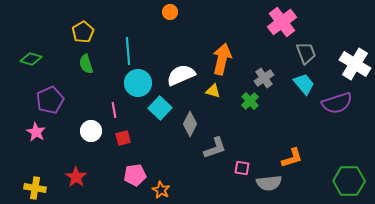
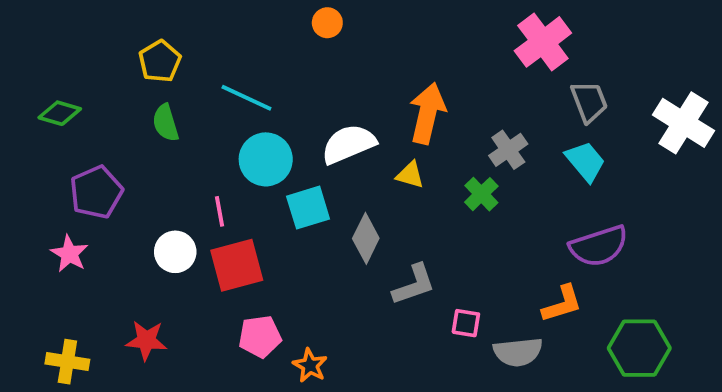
cyan line: (128, 51) -> (246, 98), turned -60
purple semicircle: (337, 103) -> (599, 246), moved
cyan square: (160, 108) -> (308, 208), turned 30
red square: (123, 138) -> (237, 265), size x1.8
red star: (76, 177) -> (146, 340), turned -30
green hexagon: (349, 181) -> (639, 348), moved

